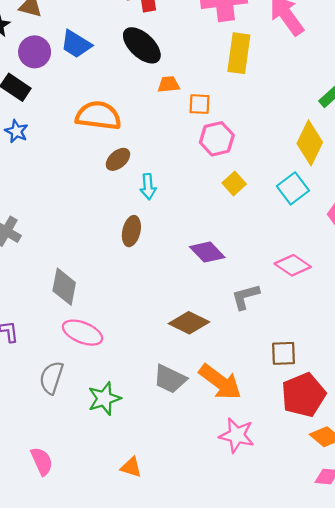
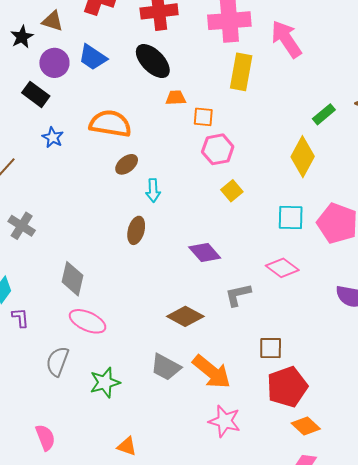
blue star: (16, 131) -> (53, 137), moved
cyan square: (293, 188) -> (291, 218), moved, turned 36

